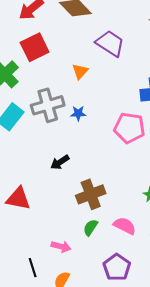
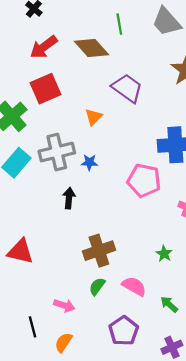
black arrow: (60, 162) -> (69, 198), moved, turned 126

